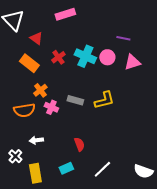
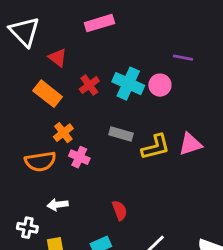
pink triangle: (132, 62) -> (190, 144), moved
gray rectangle: (75, 100) -> (121, 134), moved
white cross: (15, 156) -> (27, 228), turned -32

